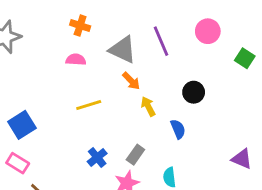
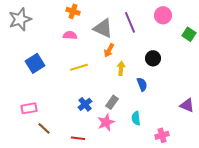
orange arrow: (131, 81) -> (109, 50), turned 72
yellow arrow: (148, 106) -> (121, 68), turned 32
blue square: (22, 125) -> (35, 63), moved
pink rectangle: (18, 163) -> (29, 108), turned -42

